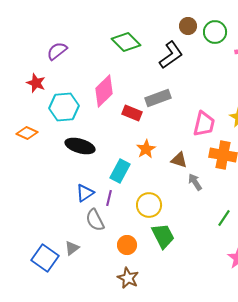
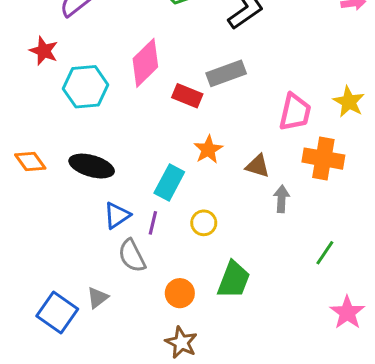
orange diamond: (27, 133) -> (30, 162), moved, turned 30
black ellipse: (80, 146) -> (92, 166), moved
gray arrow: (195, 182) -> (282, 199), turned 36
yellow circle: (149, 205) -> (204, 223), moved, size x0.7
green trapezoid: (163, 236) -> (234, 280), turned 48

